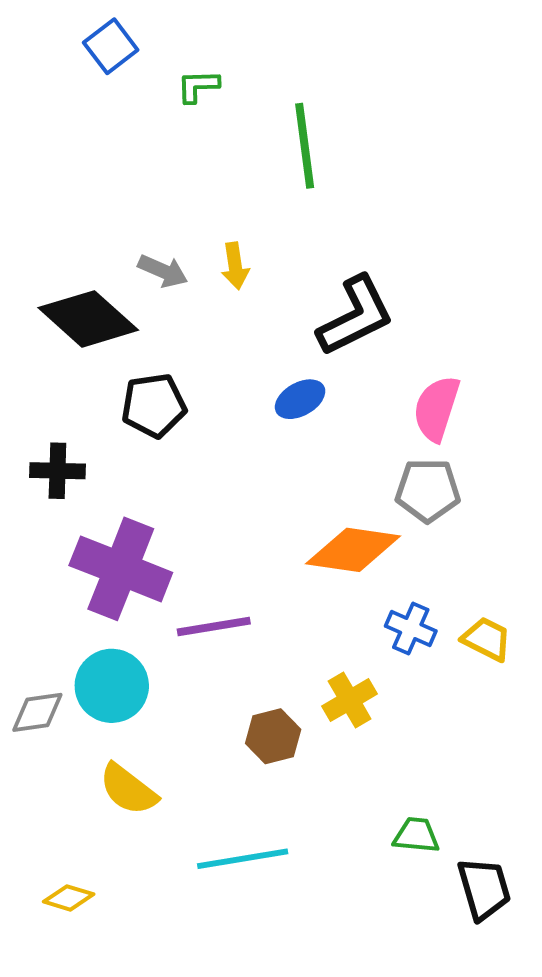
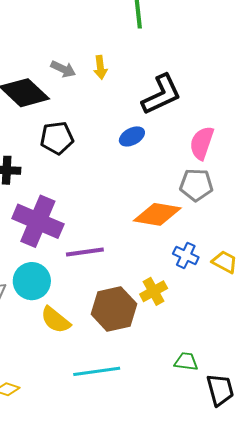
brown hexagon: (273, 736) -> (114, 309), size x1.6
yellow semicircle: (128, 789) -> (55, 320), moved

